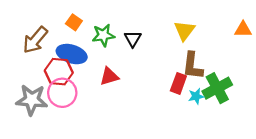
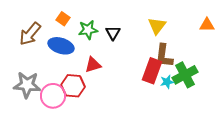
red hexagon: (59, 72) -> (73, 86), moved
red rectangle: (178, 83) -> (152, 71), size x1.4
pink circle: (62, 93) -> (53, 96), moved

